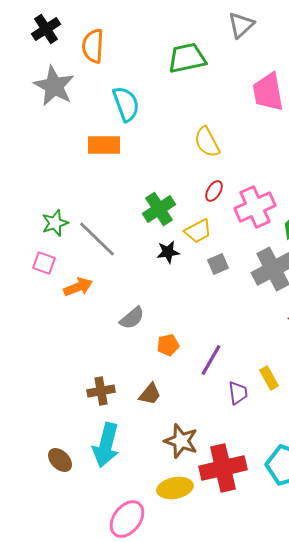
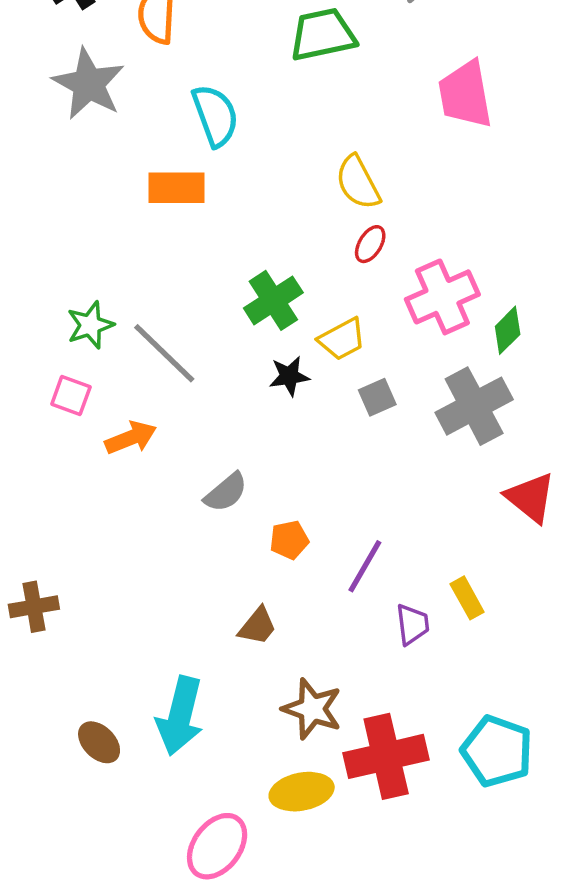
red ellipse: (214, 191) -> (370, 244), moved
brown cross: (101, 391) -> (34, 607), moved

